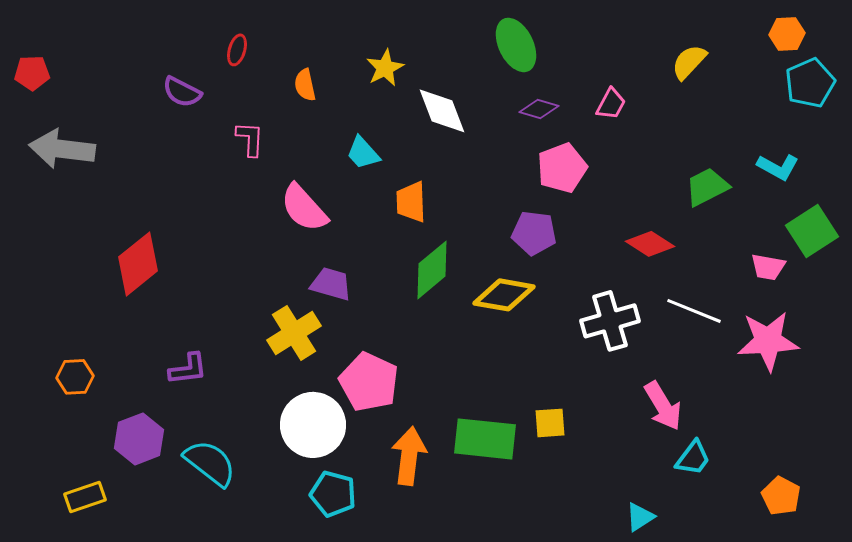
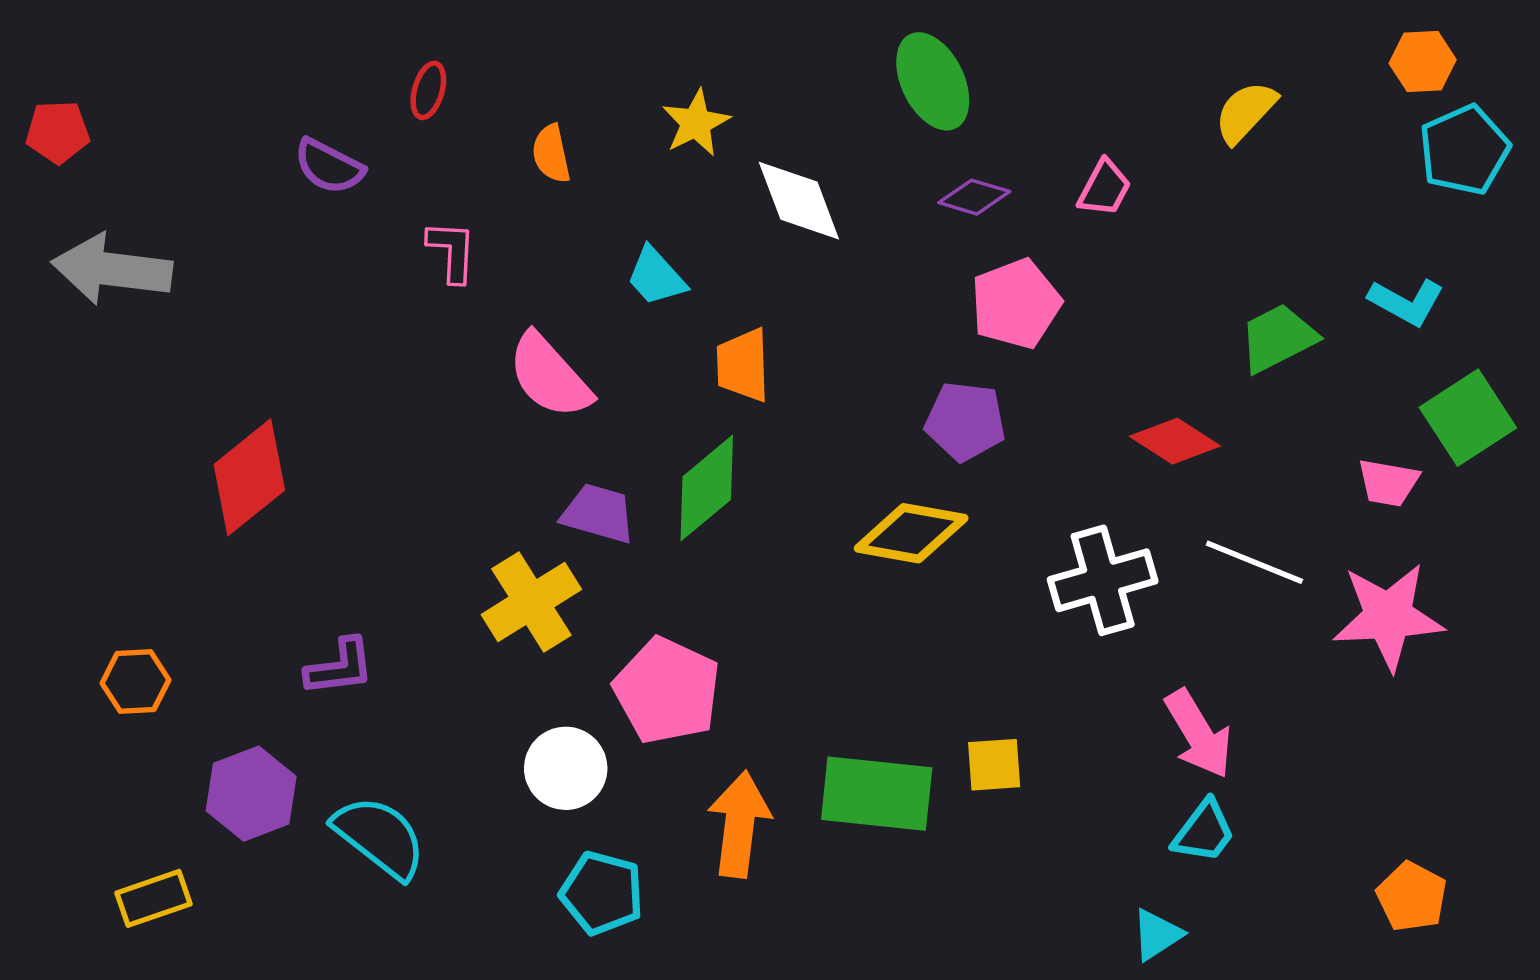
green diamond: (432, 270) -> (707, 488), moved
white circle: (313, 425) -> (566, 768), size x0.7
cyan trapezoid: (693, 458) -> (1204, 832), moved

